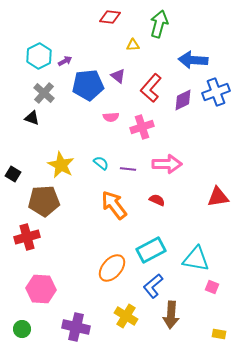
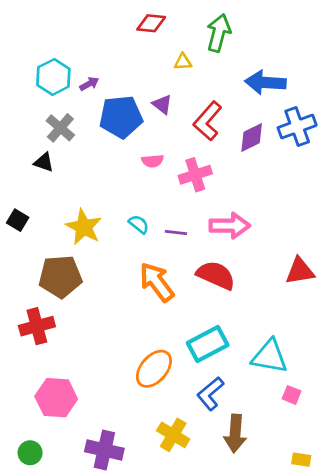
black square: (13, 174) -> (18, 220), moved
red semicircle: (157, 200) -> (216, 275), size x1.8

